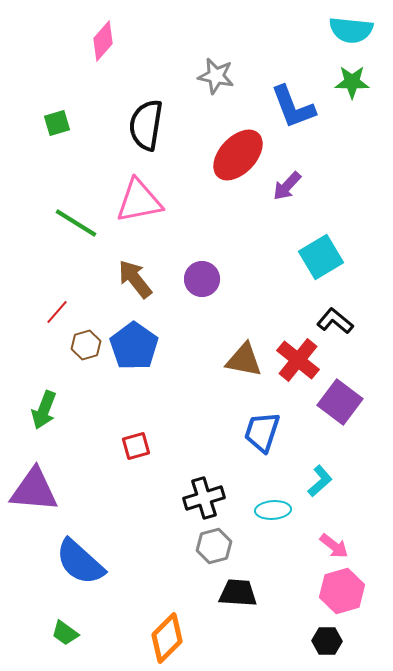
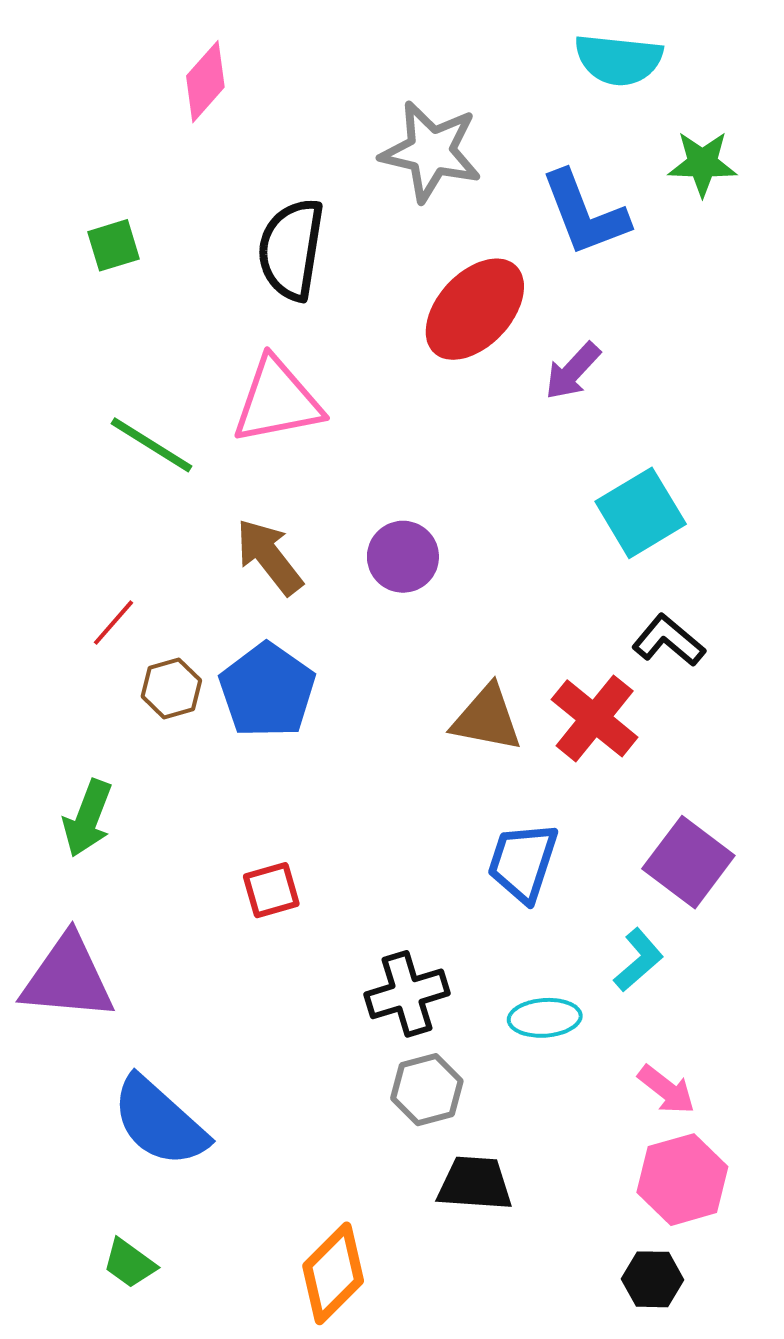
cyan semicircle: (351, 30) -> (619, 60), moved
gray star: (216, 76) -> (431, 151), size x1.4
purple square: (340, 402) -> (688, 862), moved

